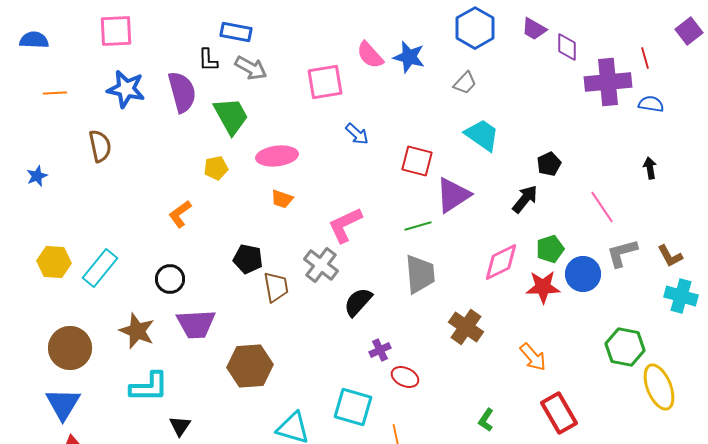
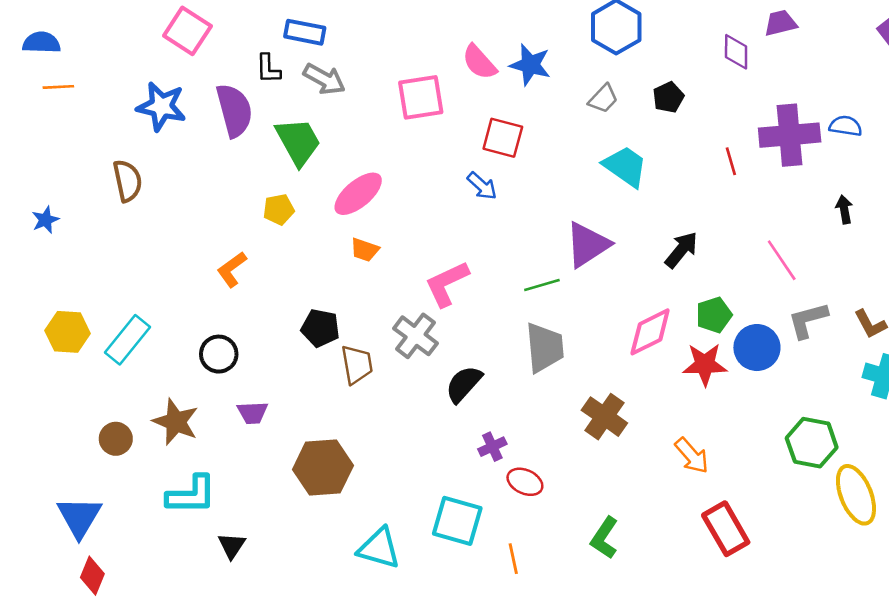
purple trapezoid: (534, 29) -> (780, 23), moved, turned 136
pink square: (116, 31) -> (187, 31), moved, turned 36
red line: (645, 58) -> (731, 161), moved
purple cross: (608, 82) -> (790, 135), moved
orange line: (55, 93) -> (58, 87), moved
blue arrow: (357, 134) -> (482, 186), moved
pink ellipse: (277, 156) -> (358, 194), turned -33
red square: (417, 161) -> (503, 138), moved
black pentagon: (549, 164) -> (668, 97), moved
purple trapezoid: (196, 324) -> (253, 413), size x0.6
brown circle: (70, 348) -> (116, 439), moved, size x0.6
green L-shape: (486, 420) -> (604, 538), moved, size x1.4

